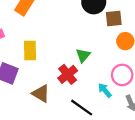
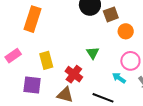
red cross: (68, 74) -> (74, 74), moved

